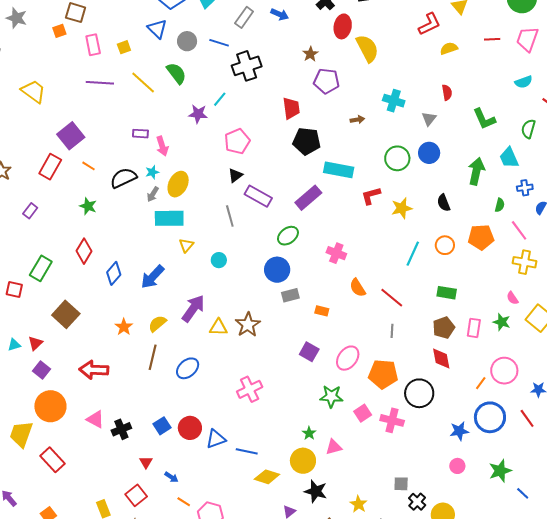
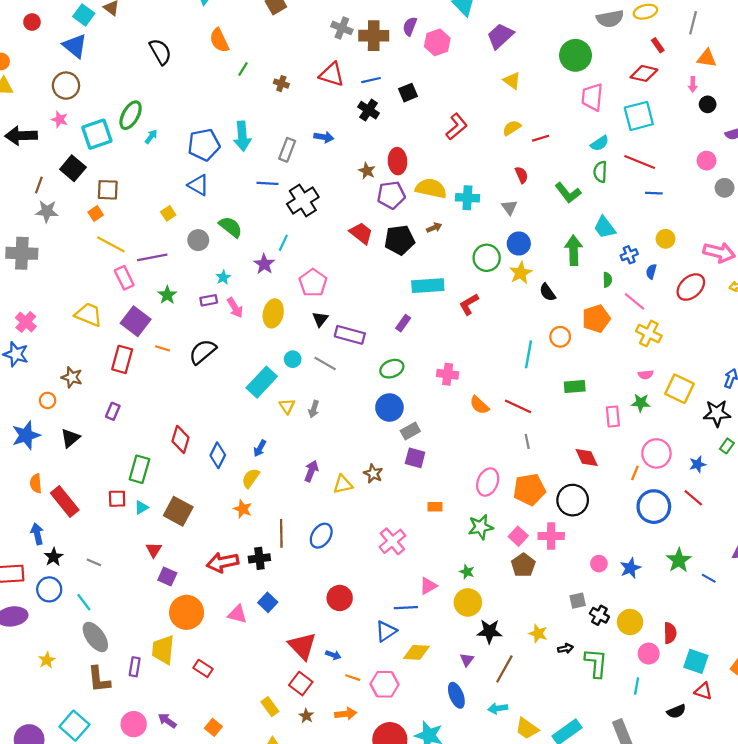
red L-shape: (429, 24) -> (457, 127), moved
red ellipse: (343, 26) -> (398, 161), moved
red line: (492, 39) -> (541, 138), moved
gray circle: (187, 41) -> (198, 240), moved
pink rectangle: (93, 45) -> (124, 278), moved
yellow semicircle: (367, 48) -> (431, 188), moved, turned -36
yellow line: (143, 83) -> (111, 244), moved
yellow trapezoid: (33, 91) -> (89, 315), moved
red trapezoid: (291, 108) -> (361, 233), turned -30
purple star: (198, 114) -> (264, 264), turned -30
green semicircle: (528, 129) -> (600, 172), moved
black pentagon: (307, 141) -> (400, 240), moved
cyan star: (152, 172) -> (223, 277), moved
yellow ellipse: (178, 184) -> (273, 313), moved
gray arrow: (153, 194) -> (314, 409), moved
purple rectangle: (308, 198) -> (403, 323), size x0.6
green star: (88, 206) -> (167, 295), moved, turned 30
yellow star: (402, 208) -> (521, 273), moved
gray line: (230, 216) -> (325, 364), turned -30
cyan rectangle: (169, 218) -> (262, 382), turned -32
green ellipse: (288, 236) -> (392, 369), turned 30
cyan circle: (219, 260) -> (293, 359), moved
yellow cross: (524, 262) -> (649, 333), turned 30
blue arrow: (153, 277) -> (260, 448), size x0.6
pink semicircle: (512, 298) -> (646, 375), turned -48
purple arrow: (193, 309) -> (311, 471), size x0.7
orange rectangle: (322, 311) -> (435, 507), moved
yellow semicircle: (157, 324) -> (251, 478), moved
brown star: (248, 325) -> (373, 474), size x0.7
brown pentagon: (444, 328) -> (523, 565), moved
cyan triangle: (14, 345) -> (141, 507), moved
purple square: (309, 352) -> (415, 458), moved
blue square: (162, 426) -> (268, 602), moved
black cross: (121, 429) -> (259, 558), moved, turned 30
blue star: (459, 431) -> (630, 568), moved
blue triangle: (216, 439) -> (386, 631), moved
pink triangle: (334, 447) -> (428, 586), moved
red rectangle: (53, 460) -> (203, 668), size x0.7
red triangle: (146, 462) -> (302, 646), size x2.0
pink circle: (457, 466) -> (599, 564), moved
yellow diamond: (267, 477) -> (416, 652), moved

